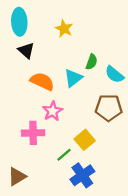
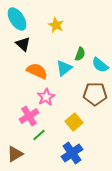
cyan ellipse: (19, 22) -> (17, 19), turned -30
pink cross: (33, 133) -> (29, 116), turned -30
green line: (64, 155) -> (39, 135), moved

